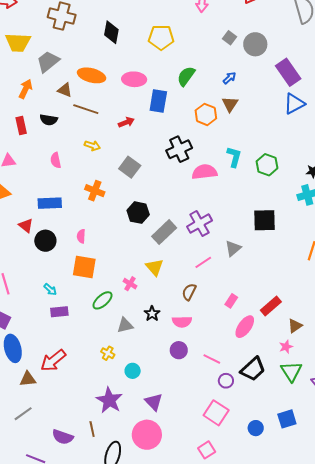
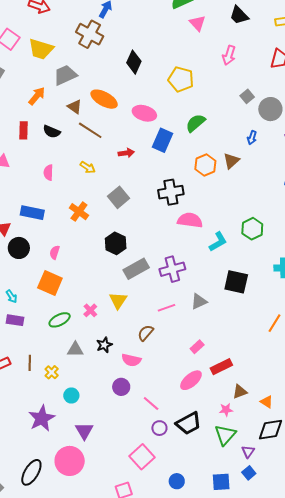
blue arrow: (229, 78) -> (252, 138), moved, turned 136
cyan L-shape: (234, 157) -> (218, 242), moved, turned 30
pink rectangle: (231, 301) -> (197, 347), moved
blue square: (287, 419) -> (221, 482), moved
brown line: (92, 429) -> (30, 363), moved

